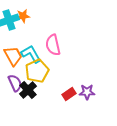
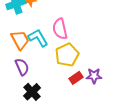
yellow pentagon: (37, 71) -> (67, 55), moved
black cross: (28, 90) -> (32, 92), moved

